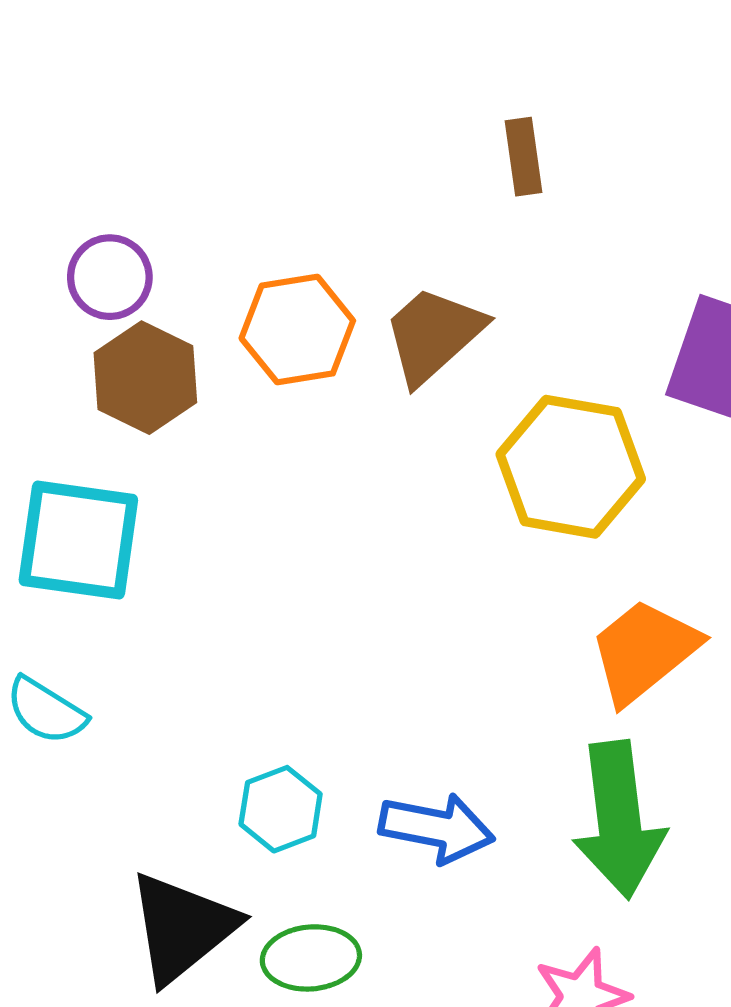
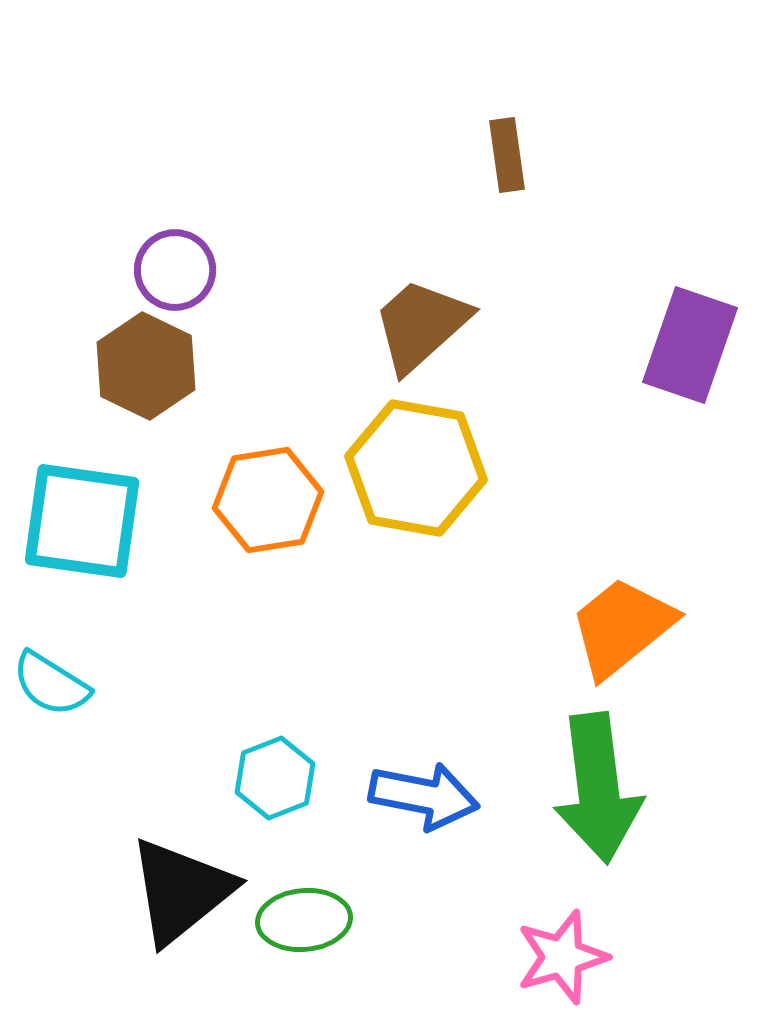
purple circle: (110, 277) -> (175, 270), moved
orange hexagon: (297, 329) -> (268, 500), moved
yellow hexagon: (571, 467) -> (416, 468), moved

